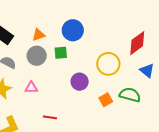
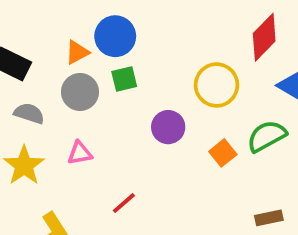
blue circle: (73, 30) -> (115, 36), moved
green semicircle: (130, 95) -> (267, 136), turned -35
red line: (50, 117) -> (124, 203), turned -40

